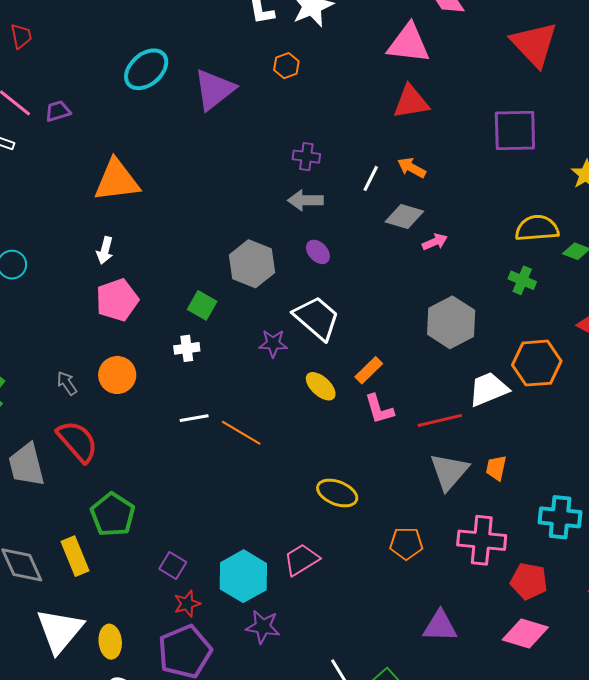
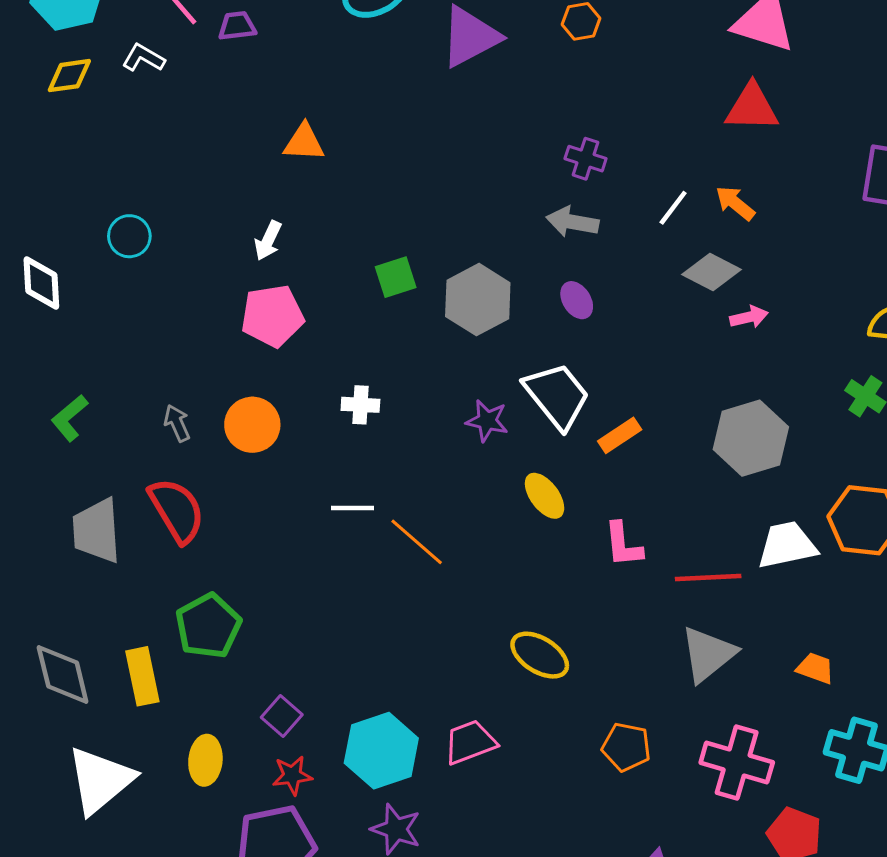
orange triangle: (117, 181) -> (304, 142), size x0.6
green square: (202, 305) -> (396, 277), moved, turned 32
orange rectangle: (369, 370) -> (620, 435), moved
orange trapezoid: (496, 468) -> (815, 668), moved, turned 88
yellow ellipse: (110, 642) -> (205, 760), moved

